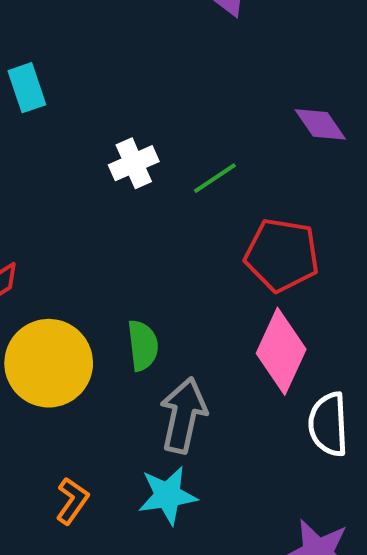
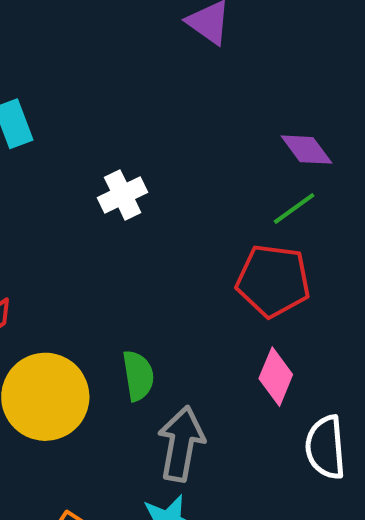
green line: (215, 178) -> (294, 209), moved
pink diamond: (281, 351) -> (276, 377), size x0.7

